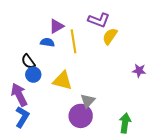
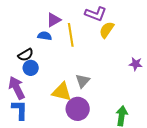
black semicircle: (28, 61) -> (26, 55), turned -84
yellow triangle: (63, 81) -> (62, 92), moved
gray triangle: (88, 101) -> (83, 81), moved
blue L-shape: (22, 117) -> (20, 110), turned -30

